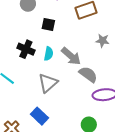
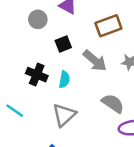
black square: (48, 25) -> (63, 44), turned -32
gray arrow: (71, 56) -> (95, 61), moved

